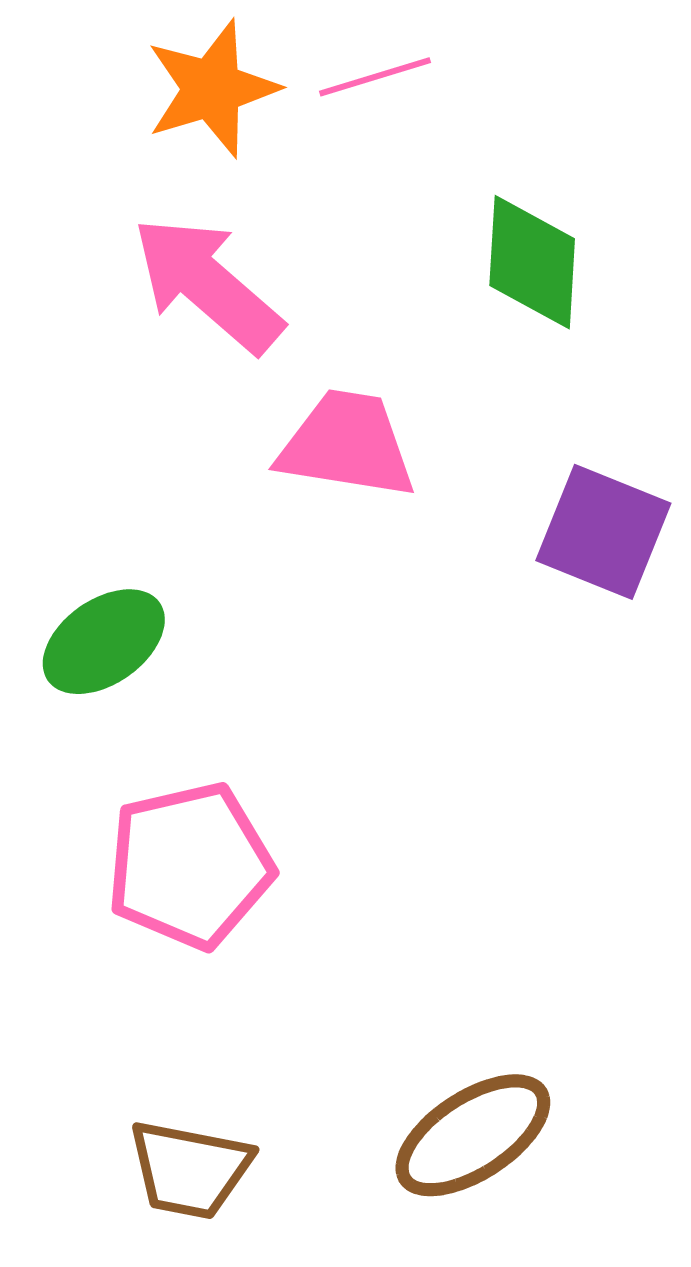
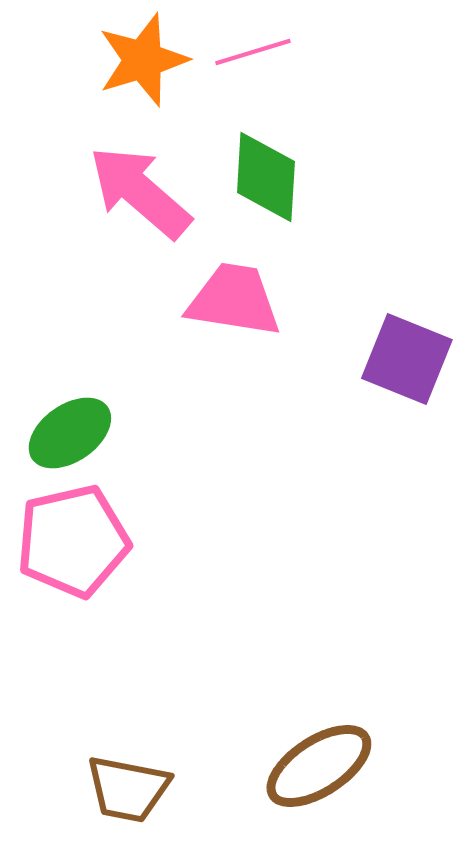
green diamond: (532, 262) -> (266, 177), moved
pink pentagon: (190, 865) -> (73, 541), moved

